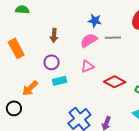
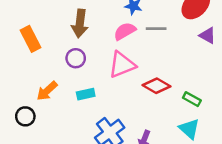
brown arrow: (54, 35) -> (80, 23), size x1.5
pink triangle: (87, 66) -> (122, 65), size x1.6
cyan rectangle: (60, 81) -> (86, 94), moved

